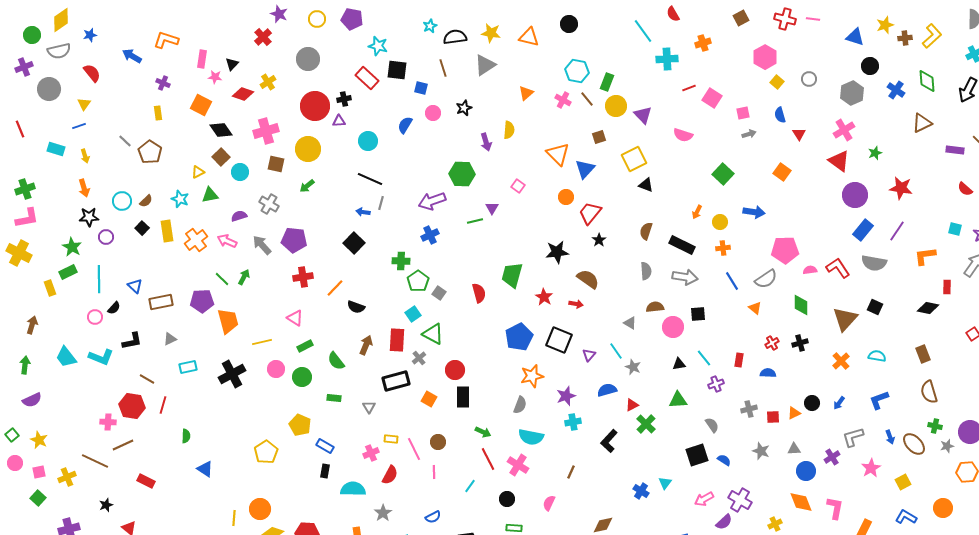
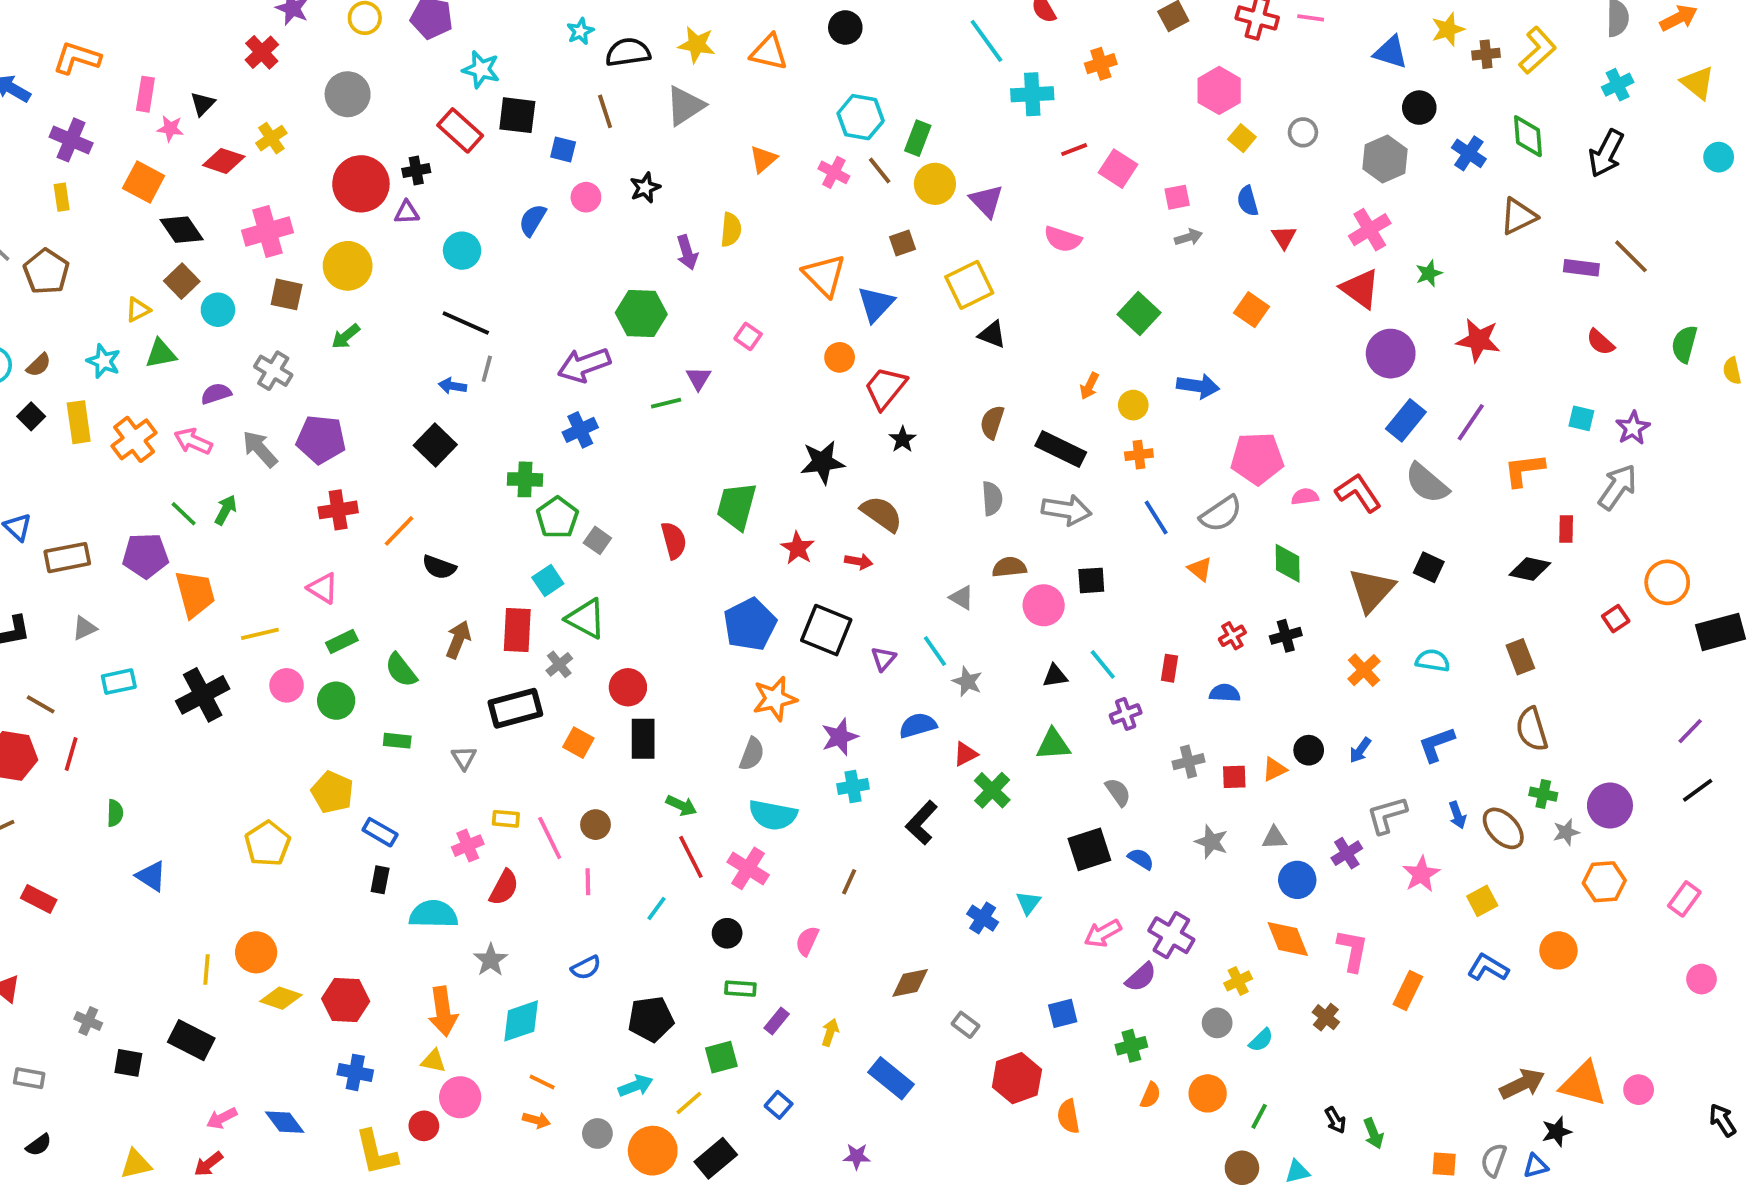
purple cross: (163, 83) -> (71, 140), size x1.5
gray semicircle: (874, 263) -> (1427, 483), turned 30

